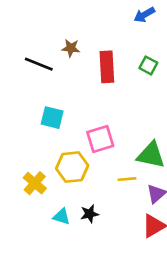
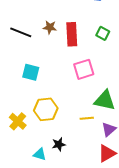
brown star: (71, 48) -> (50, 27), moved
pink square: (100, 139) -> (84, 69), moved
cyan triangle: (61, 216) -> (40, 154), moved

